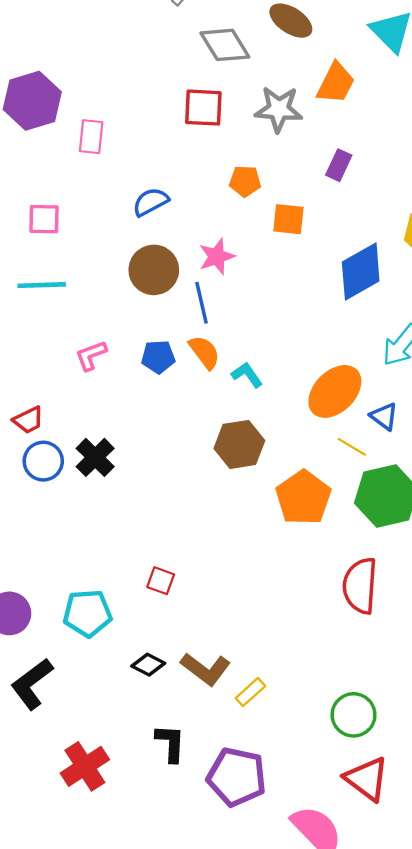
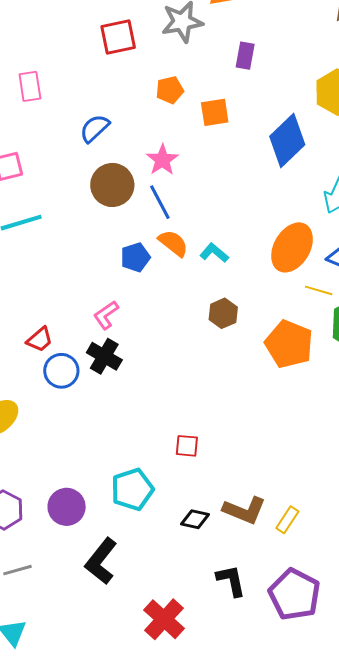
pink L-shape: (91, 355) -> (106, 315), moved
brown hexagon: (239, 444) -> (223, 313), size x0.7
purple pentagon: (237, 777) -> (294, 594), turned 30

